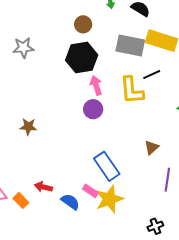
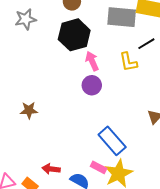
gray star: (23, 48) -> (26, 19), moved
yellow L-shape: (132, 90) -> (128, 62), size x0.7

